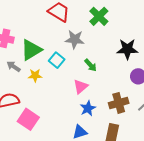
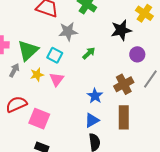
green arrow: (91, 65) -> (89, 53), turned -80
gray arrow: (14, 66) -> (14, 70), turned 96
pink triangle: (81, 87) -> (57, 79), moved

